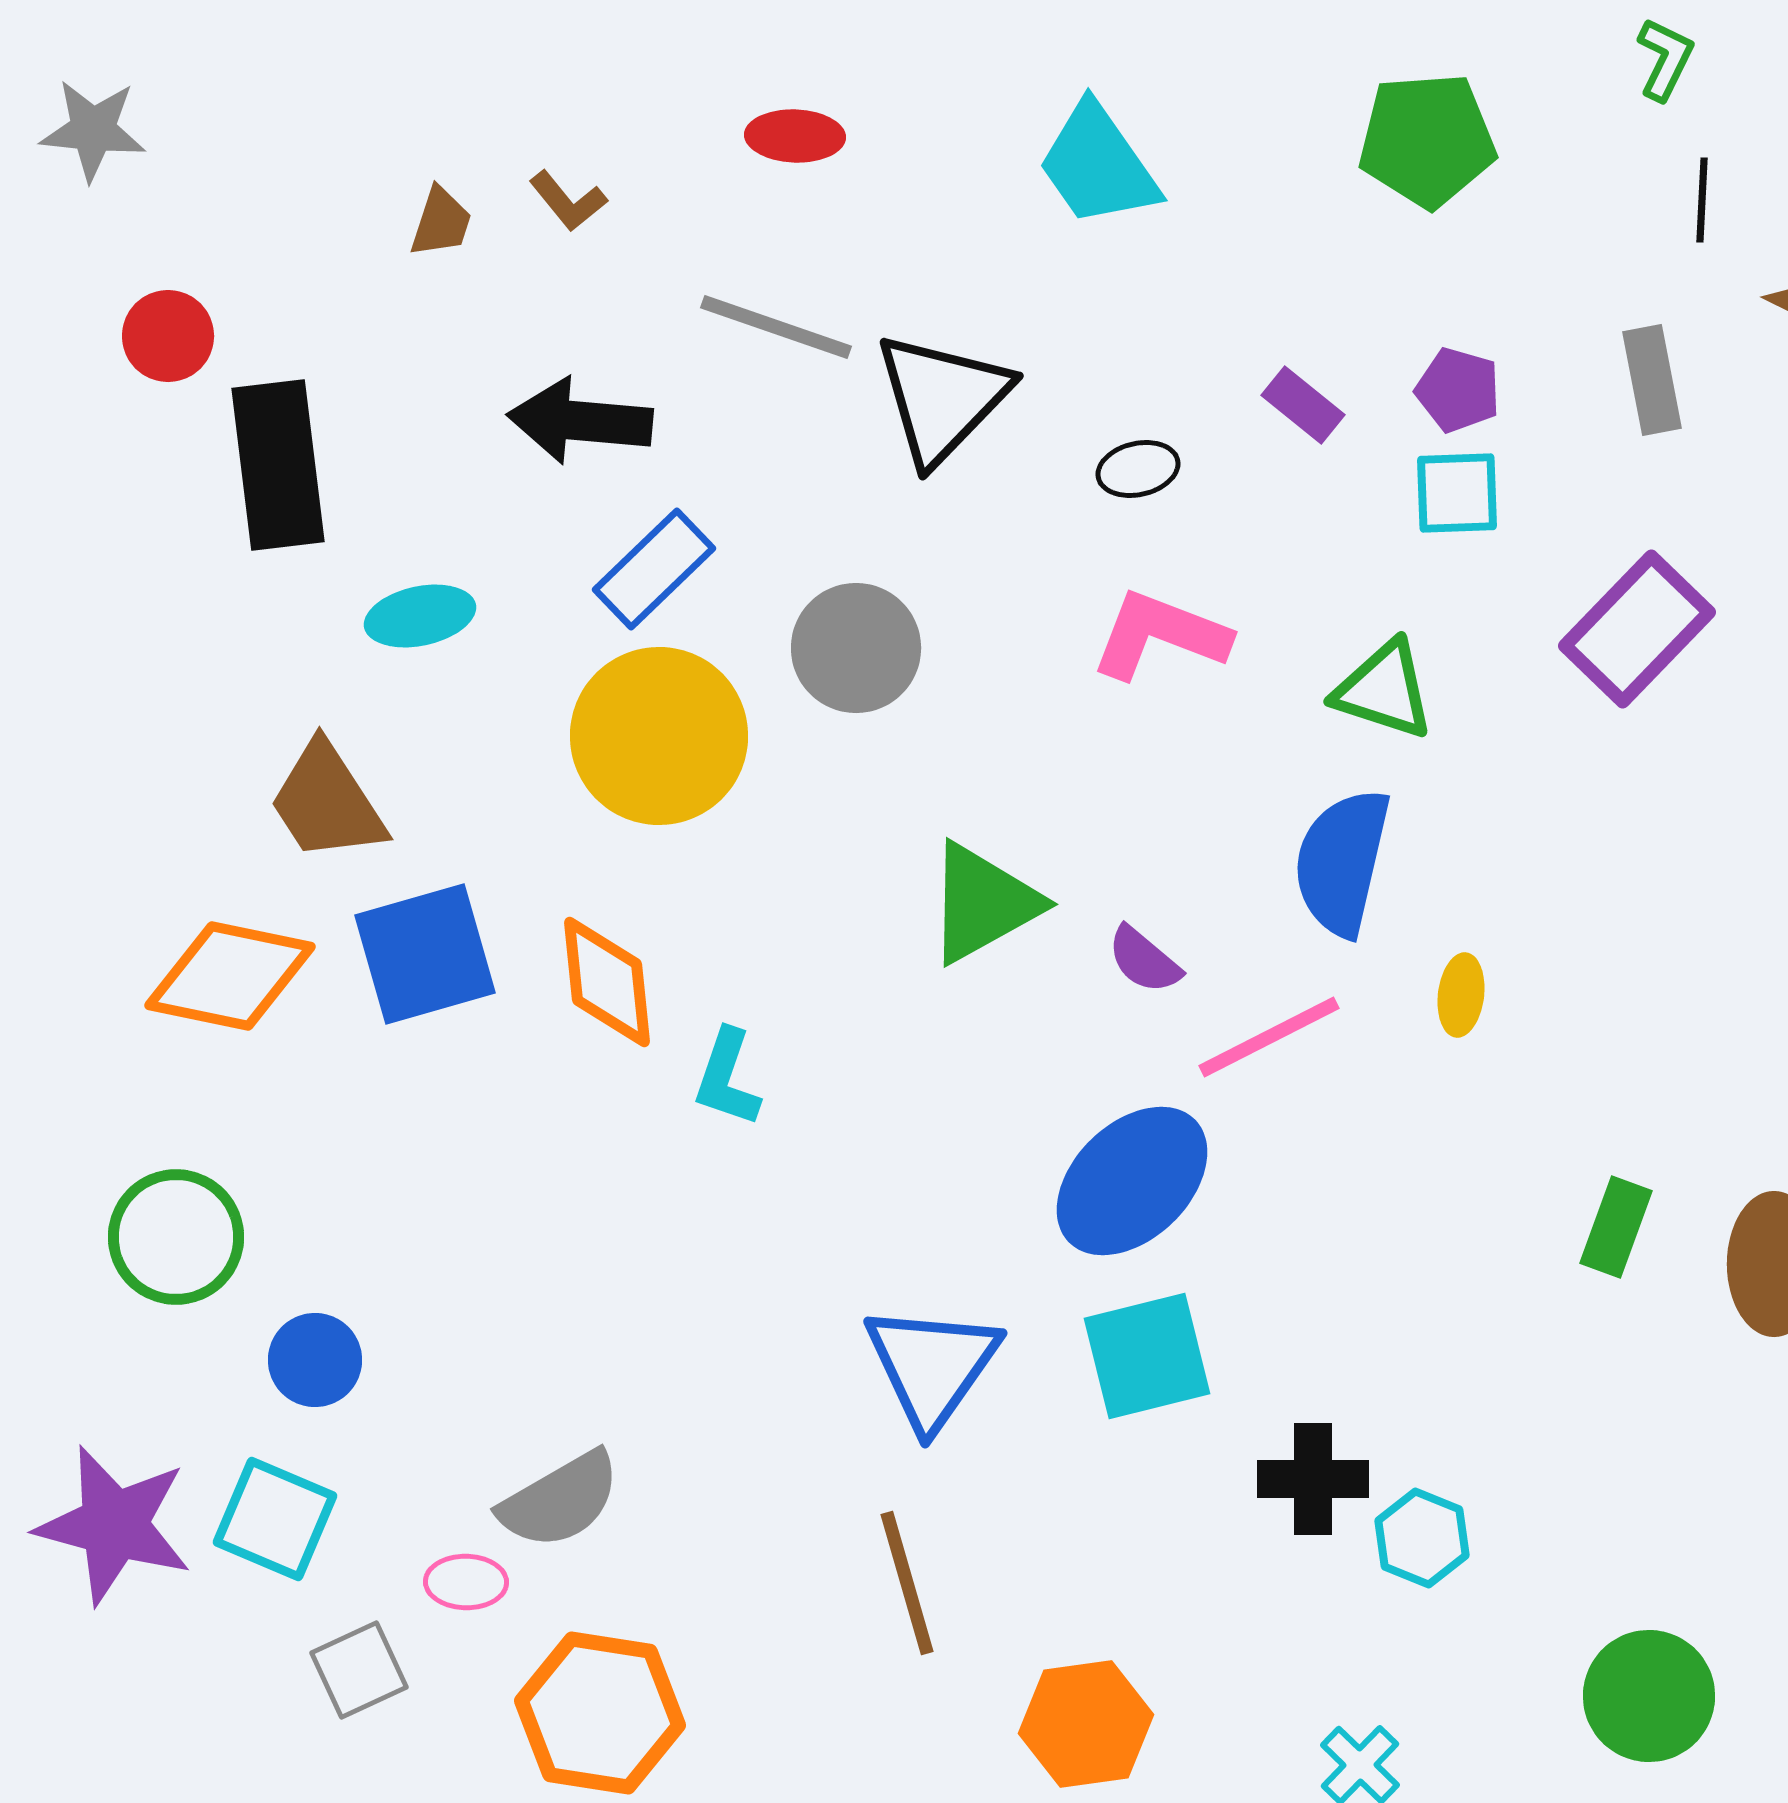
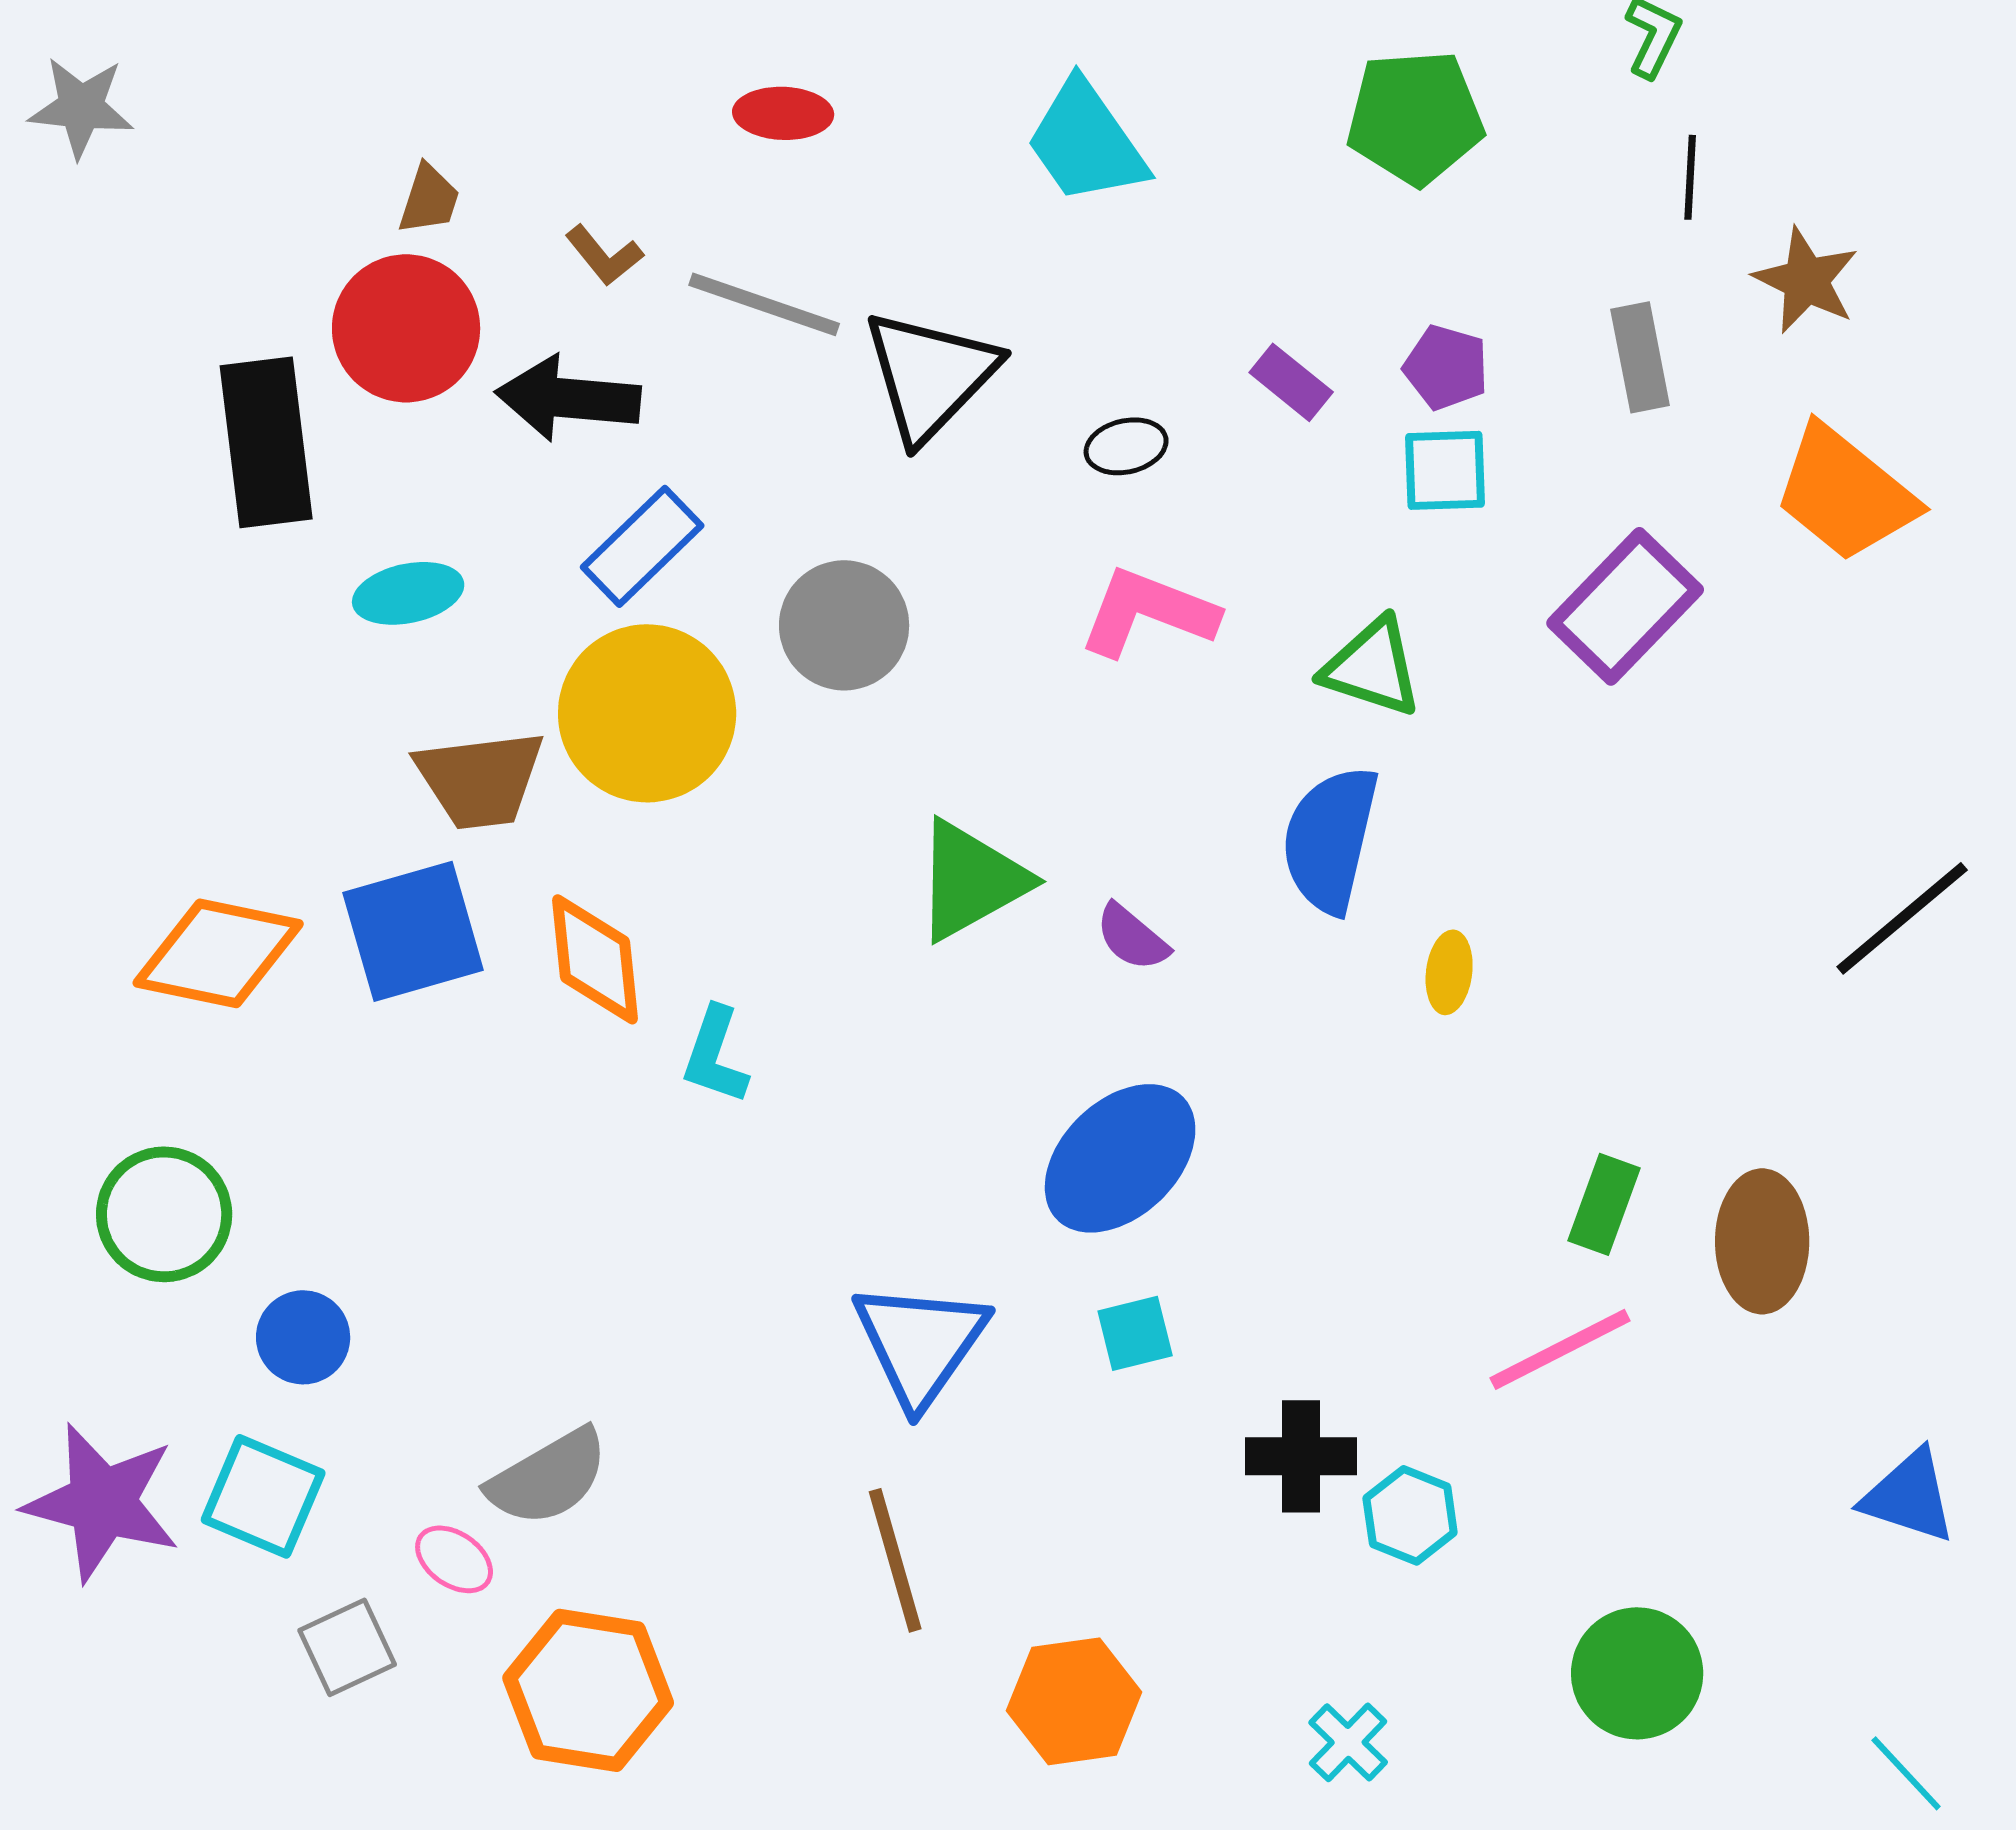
brown L-shape: (568, 201) -> (604, 255), moved
red circle: (168, 336) -> (406, 328), moved, size x1.6
brown trapezoid: (327, 802) -> (480, 779), moved, turned -64
pink line: (1269, 1037) -> (1560, 1349), moved
cyan square: (1147, 1356) -> (1135, 1333), size x0.6
pink ellipse: (466, 1582) -> (454, 1559), turned 34

